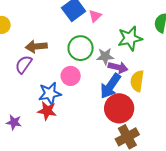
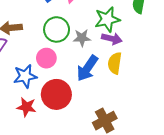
purple arrow: (118, 67) -> (112, 39), moved
red circle: (119, 108) -> (56, 94), moved
red star: (47, 111) -> (26, 107), moved

